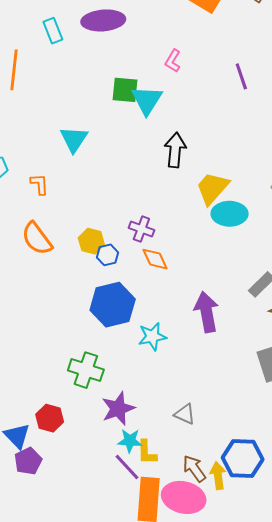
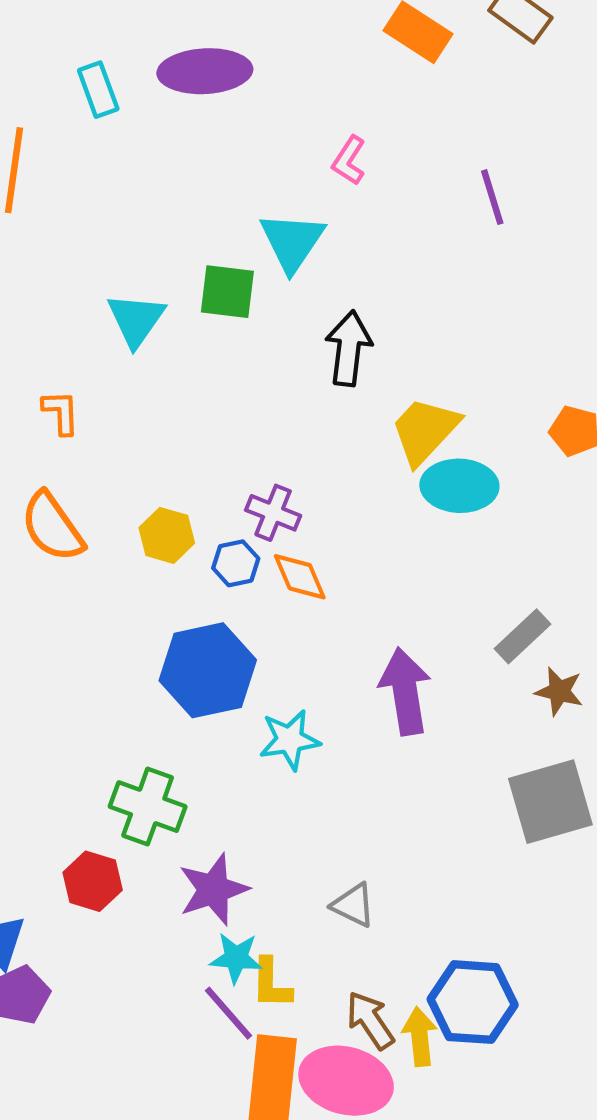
green square: (125, 90) -> (227, 292), moved
blue hexagon: (107, 255) -> (236, 563), moved
red hexagon: (50, 418) -> (93, 881), moved

